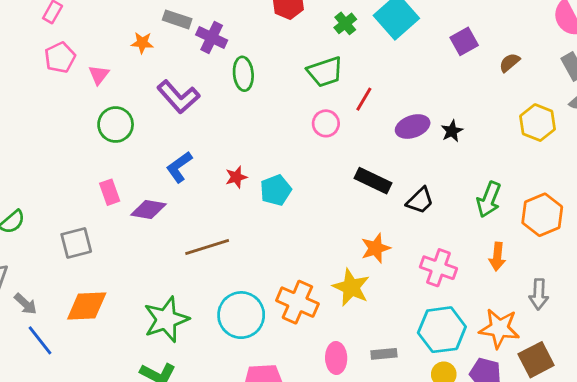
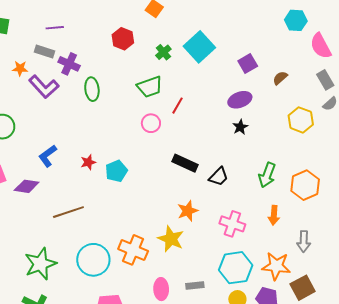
purple L-shape: (178, 97) -> (44, 87), moved
purple ellipse: (413, 127) -> (240, 100), moved

